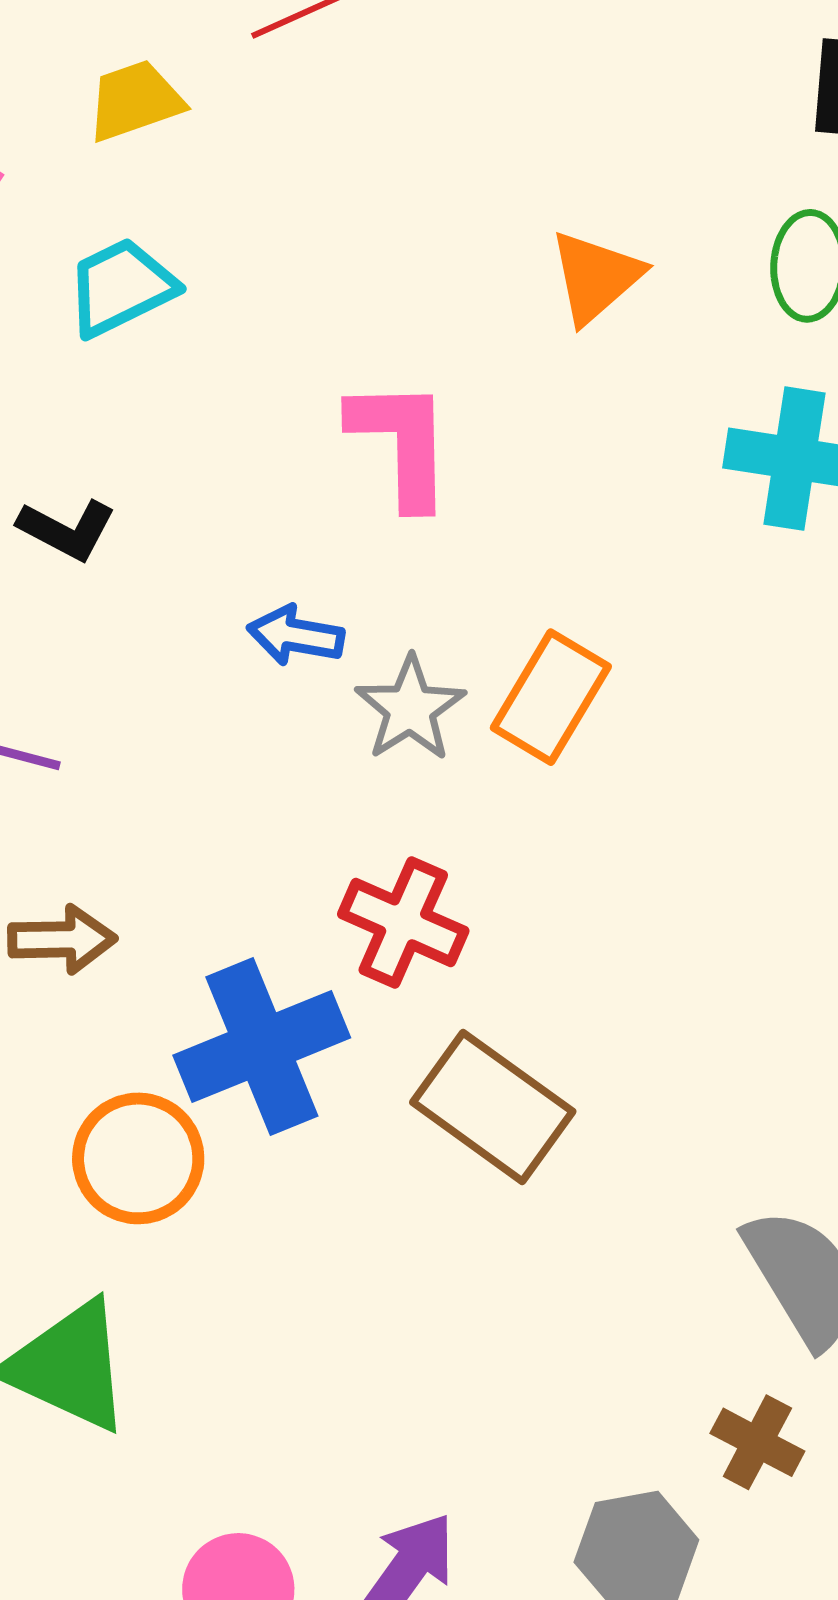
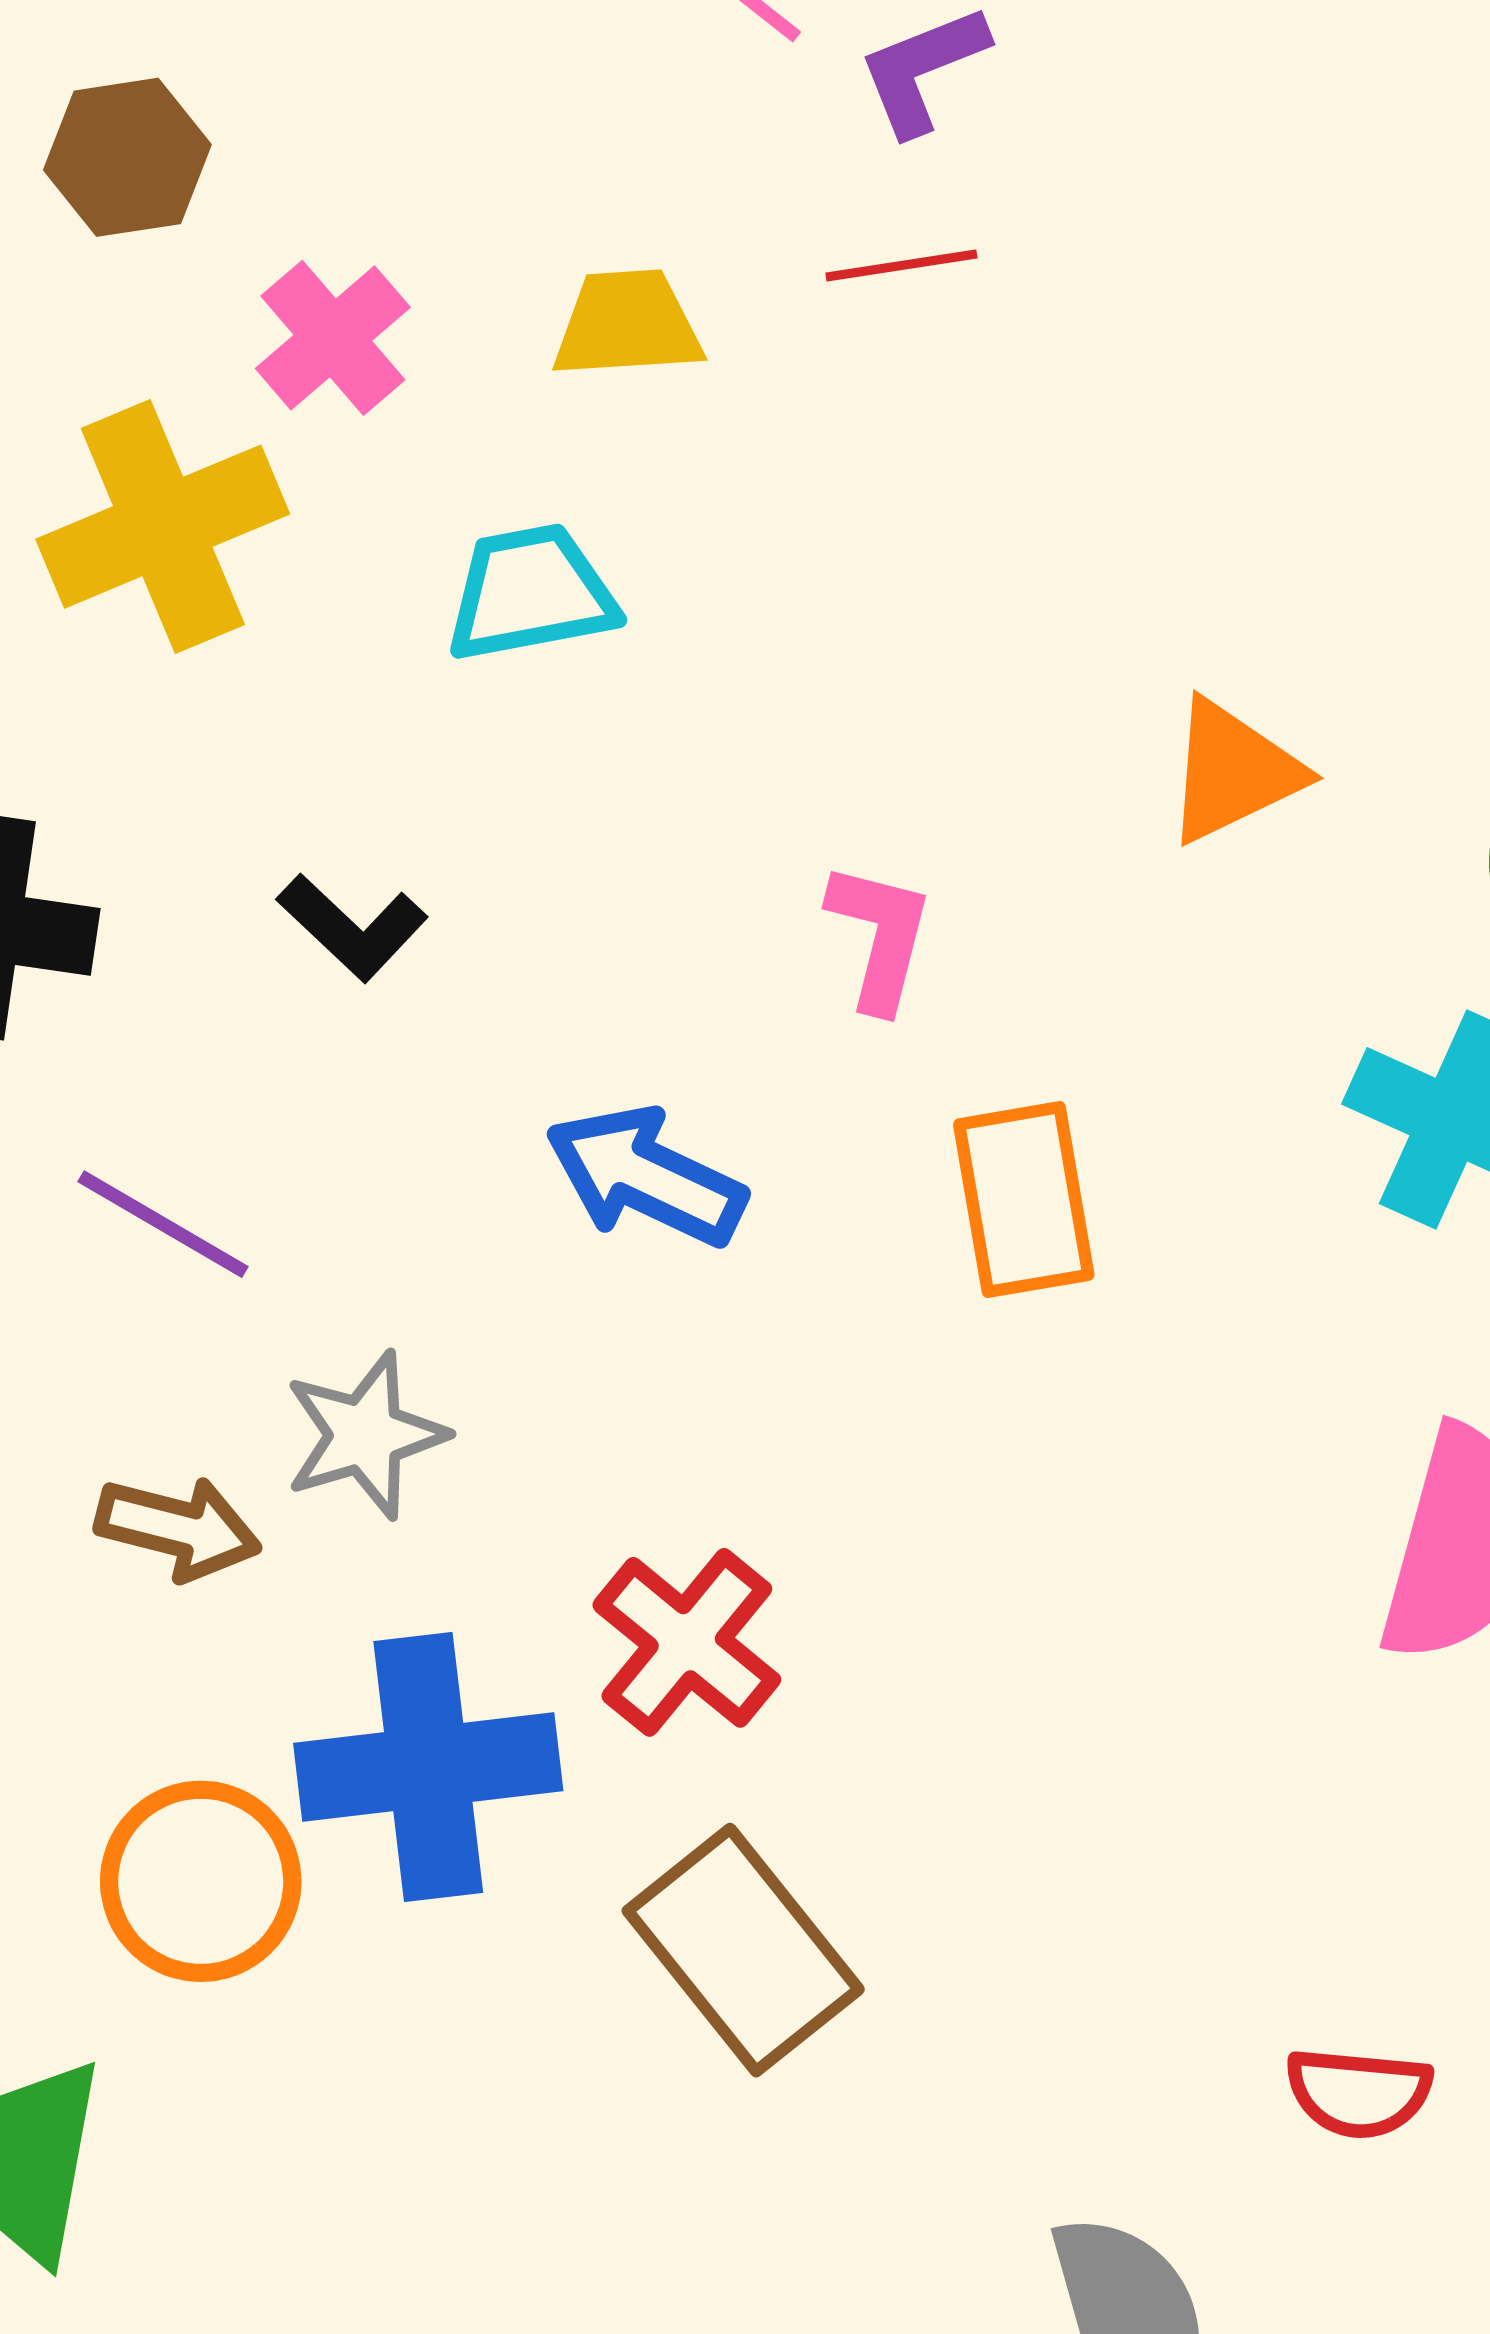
pink L-shape: (401, 443) -> (880, 936), size x0.7
blue arrow: (296, 635) -> (646, 1176), size x1.4
orange rectangle: (551, 697) -> (1024, 1200), moved, turned -56
gray star: (410, 708) -> (365, 1435), moved

